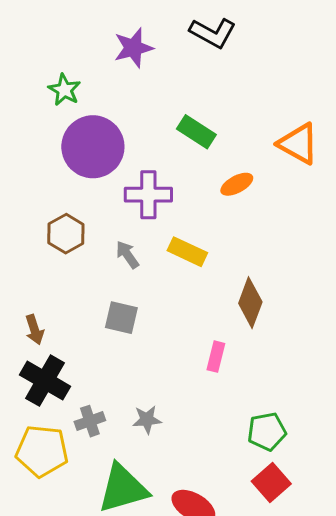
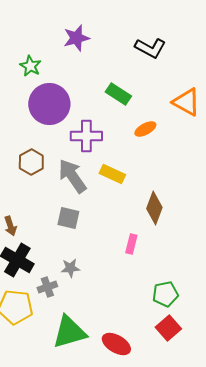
black L-shape: (213, 33) -> (150, 48), moved
gray arrow: (127, 255) -> (72, 176), size x1.8
gray star: (147, 420) -> (70, 268), moved

